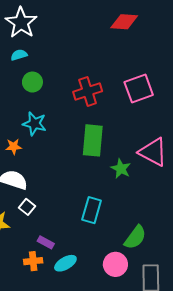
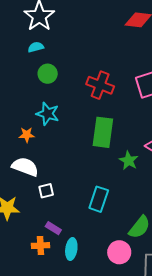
red cross: (88, 91) -> (100, 85), turned 36
white square: (27, 207) -> (46, 191), moved, turned 35
cyan ellipse: (65, 263) -> (71, 249), turned -55

